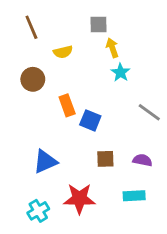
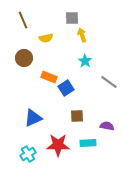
cyan star: (120, 72) -> (85, 61), moved
orange rectangle: (67, 105) -> (49, 77), turned -49
blue square: (90, 120) -> (66, 88), turned 35
purple semicircle: (142, 160) -> (107, 126), moved
cyan rectangle: (134, 196) -> (88, 143), moved

